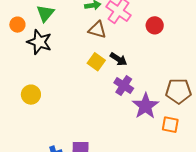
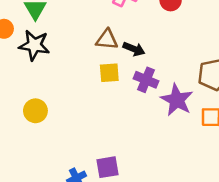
brown triangle: (97, 30) -> (107, 40), moved
yellow square: (96, 62) -> (109, 73), moved, turned -30

